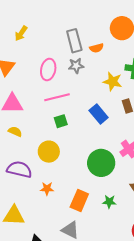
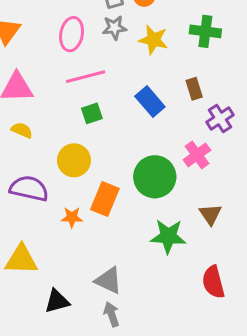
yellow star: (113, 81) -> (153, 40), moved
orange rectangle: (79, 201) -> (105, 199), moved
green star: (109, 202) -> (168, 236), size x1.6

